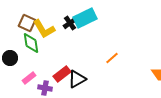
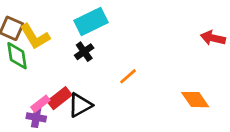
black cross: (70, 23) -> (84, 52), moved
pink rectangle: (29, 78) -> (40, 104), moved

